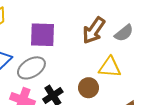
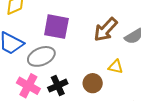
yellow triangle: (110, 67) -> (116, 67), size x0.7

